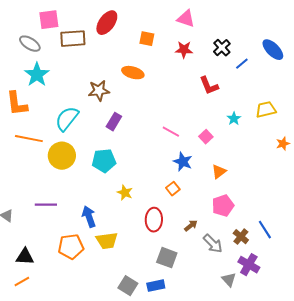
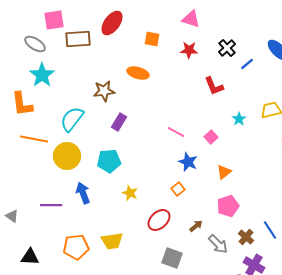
blue arrow: (89, 217) -> (83, 193), moved
red ellipse: (154, 220) -> (159, 220), turned 45

